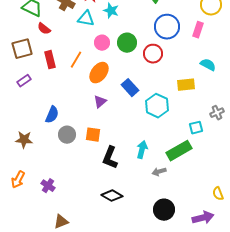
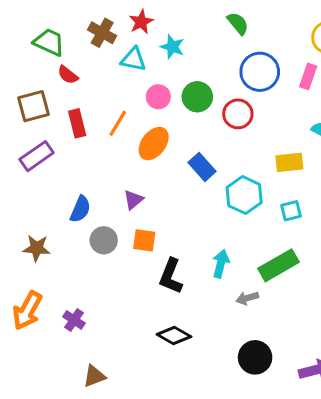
purple rectangle: (24, 81) -> (37, 156), size x1.5
purple triangle: (100, 102) -> (133, 200), moved
cyan square: (196, 128) -> (291, 211), moved
orange arrow: (18, 180) -> (27, 311), size x1.4

